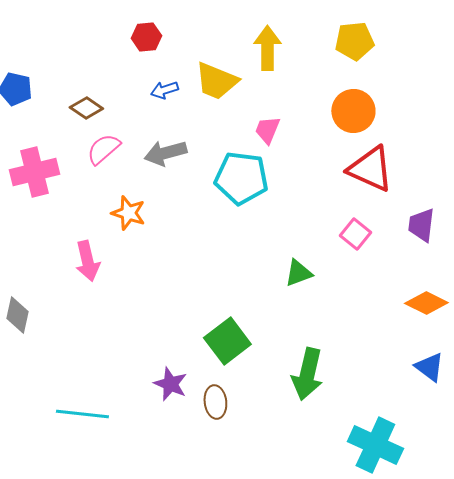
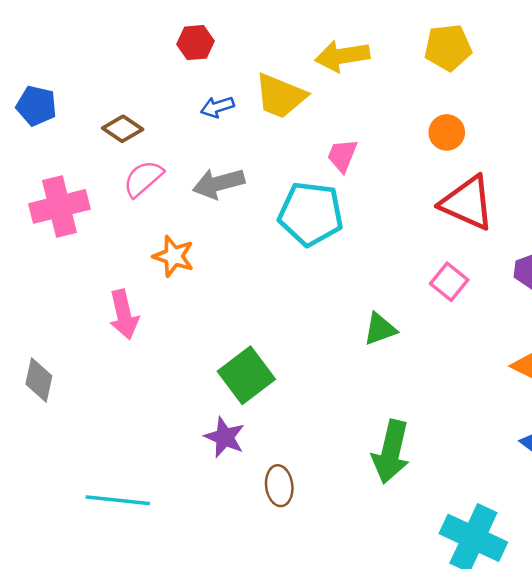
yellow arrow: (267, 48) -> (342, 56), turned -99
orange circle: (353, 111) -> (447, 132), size x0.7
green square: (227, 341) -> (246, 375), moved
purple star: (170, 384) -> (225, 437), moved

